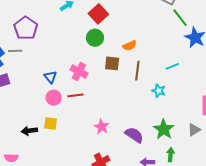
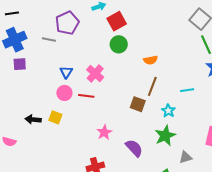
red square: (98, 14) -> (117, 21), moved
purple pentagon: (26, 28) -> (67, 23), moved
gray line: (15, 51) -> (49, 39), moved
brown square: (112, 63) -> (138, 104), moved
green star: (164, 129) -> (165, 136), moved
gray triangle: (194, 130) -> (185, 157), moved

